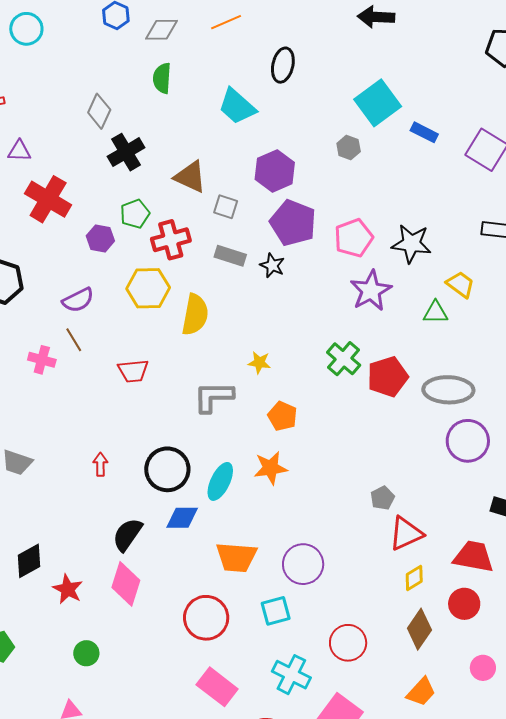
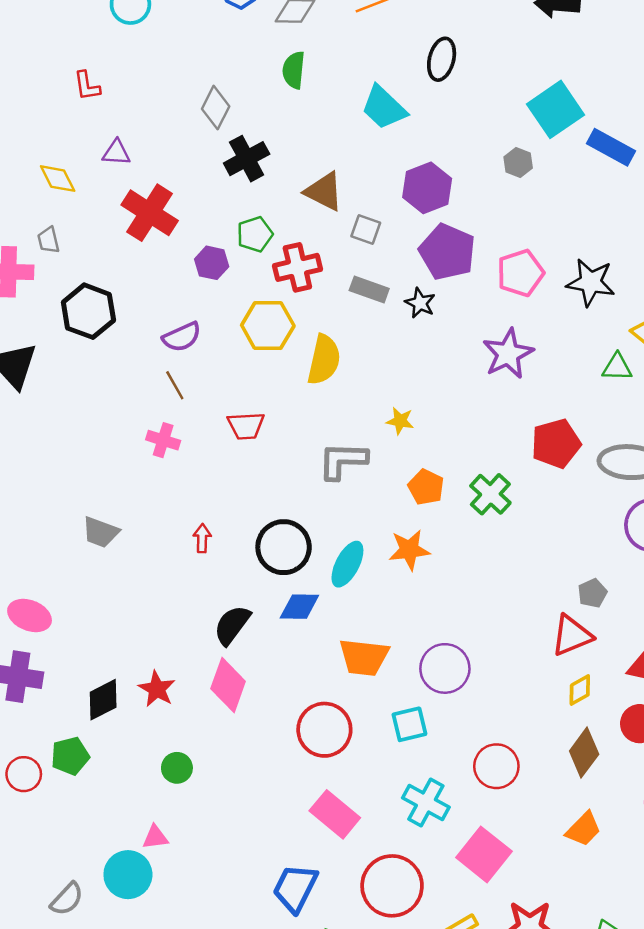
blue rectangle: (424, 132) -> (611, 147), size x1.4
purple star: (371, 291) -> (508, 354), moved
green cross: (344, 359) -> (490, 494), moved
pink cross: (42, 360) -> (163, 440), moved
gray pentagon: (382, 498) -> (592, 593), moved
black diamond: (29, 561) -> (103, 700), moved

